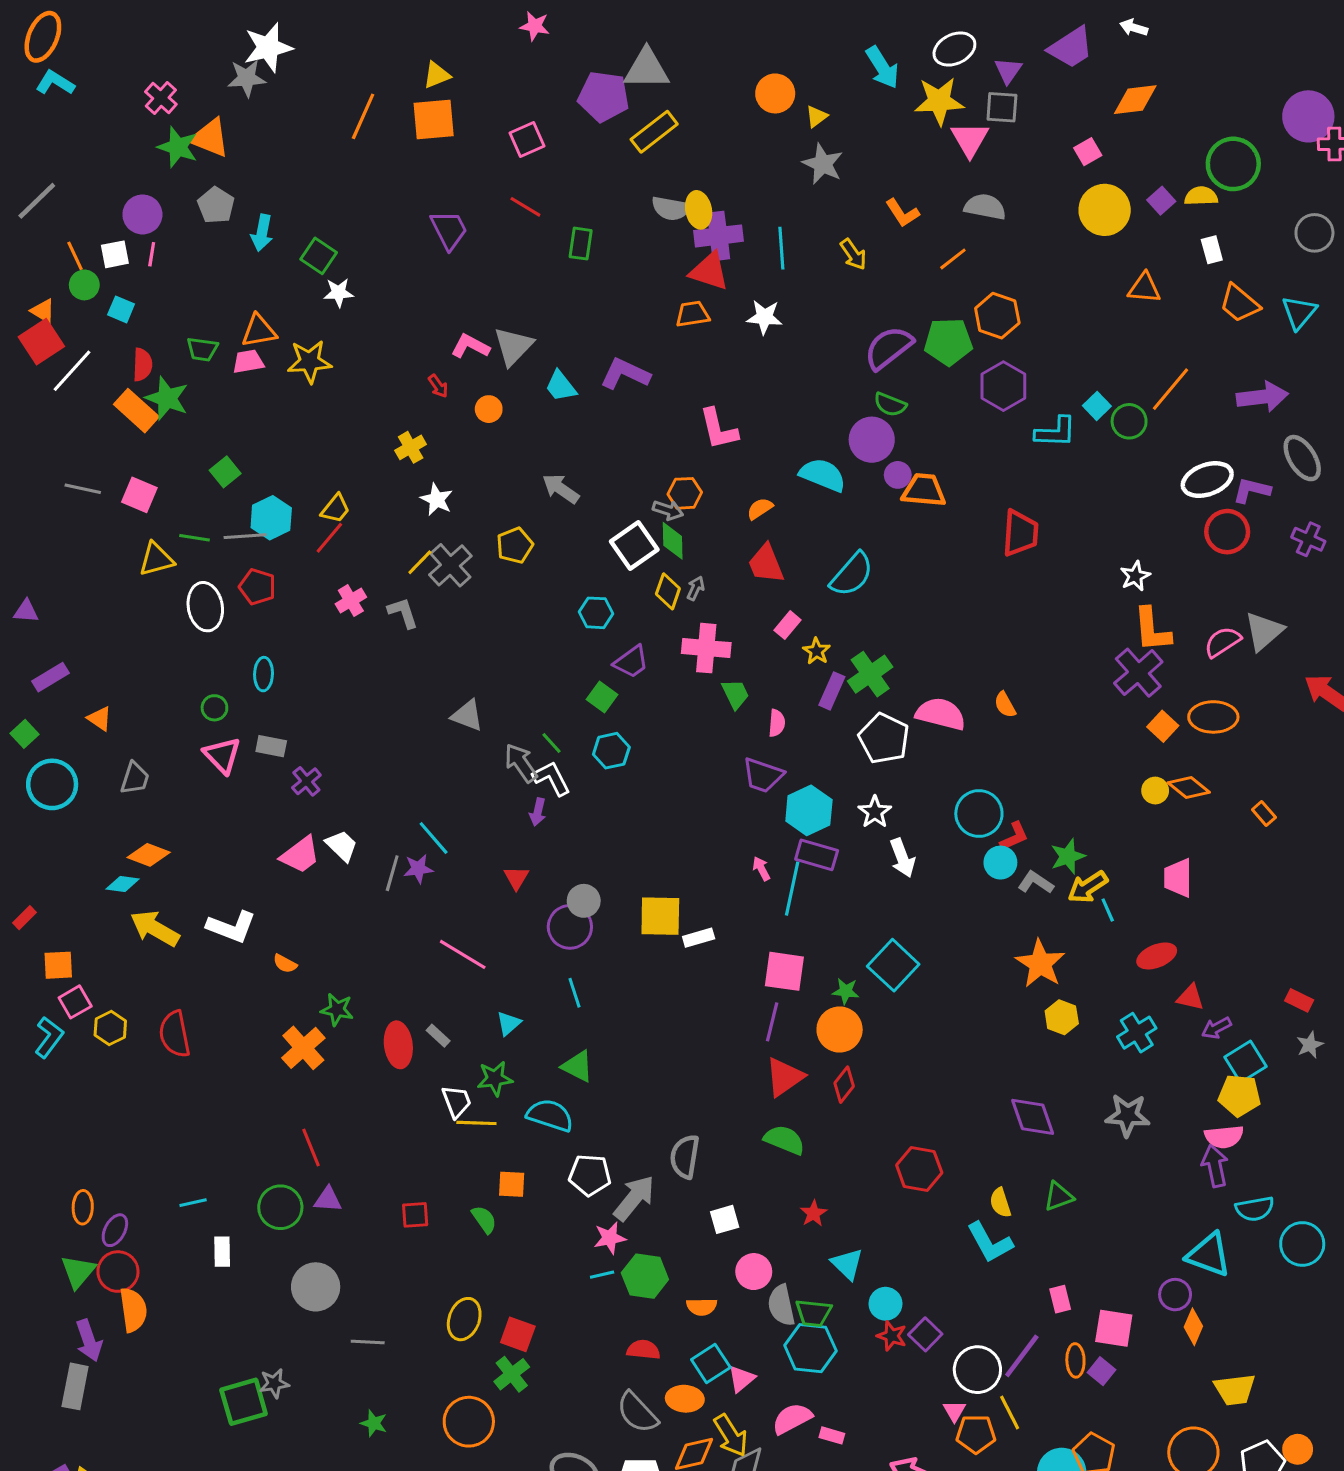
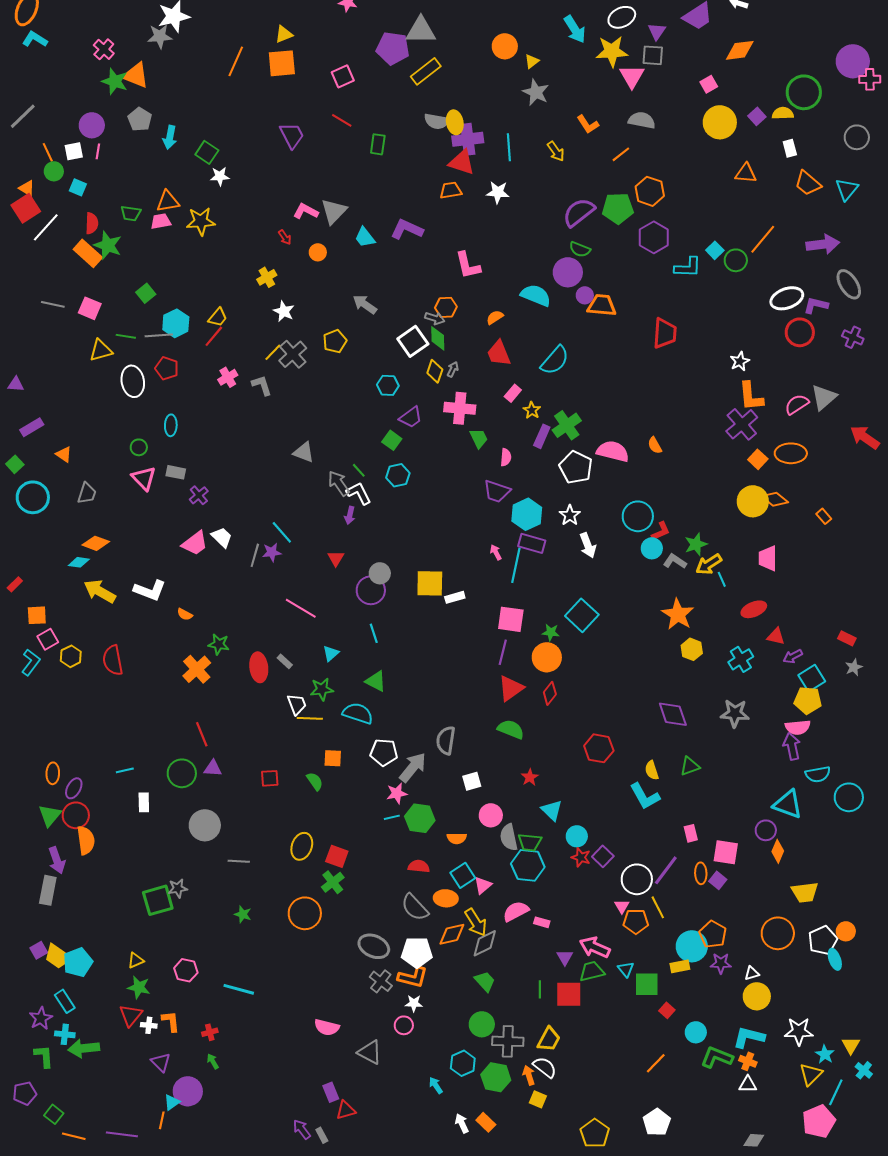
yellow circle: (1155, 791) -> (753, 501), size x1.8

